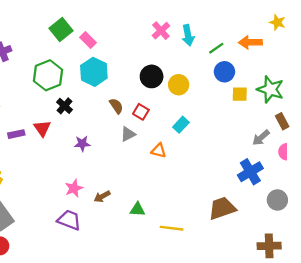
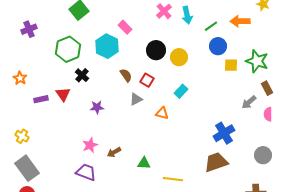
pink rectangle: (88, 40) -> (125, 27), moved
blue cross: (250, 172) -> (224, 133), moved

